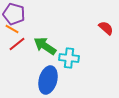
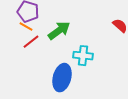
green arrow: (45, 46) -> (59, 31), moved, turned 110

